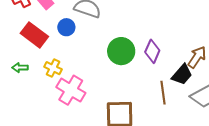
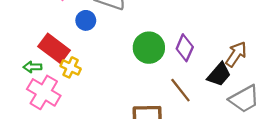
red rectangle: (34, 35) -> (54, 48), moved
pink cross: (71, 90) -> (44, 92), moved
brown line: (163, 93) -> (180, 90), moved, turned -30

